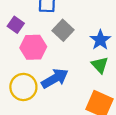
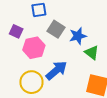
blue star: (100, 40) -> (78, 36), moved, turned 30

